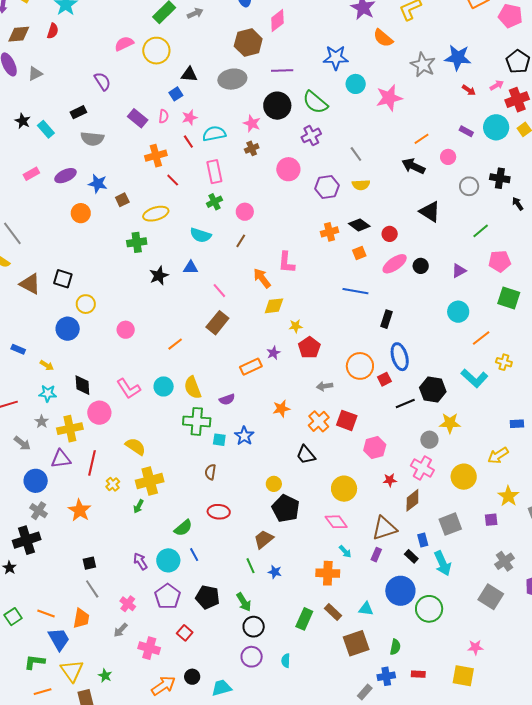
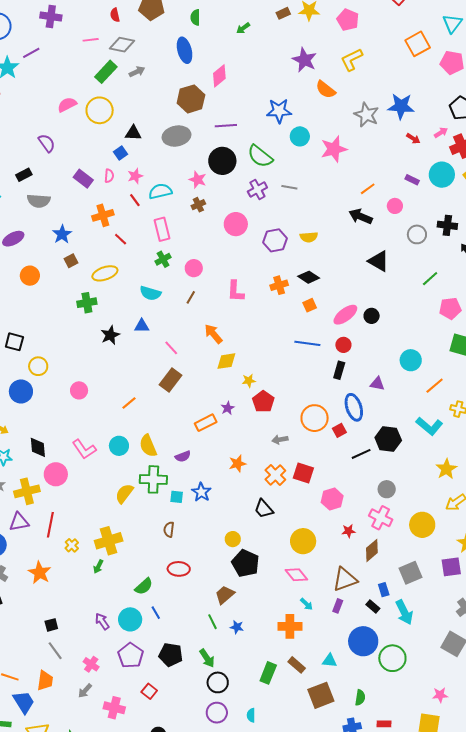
gray line: (356, 154) -> (289, 187), moved, turned -42
blue star: (98, 184) -> (62, 234), moved, turned 30
red circle: (390, 234) -> (343, 345), moved
pink L-shape: (286, 262) -> (235, 291), moved
purple triangle: (459, 271) -> (377, 384), moved, turned 42
yellow star: (450, 423) -> (446, 469), moved, turned -30
yellow semicircle: (136, 446) -> (124, 494), moved, turned -85
purple square: (491, 520) -> (451, 567), size x1.5

